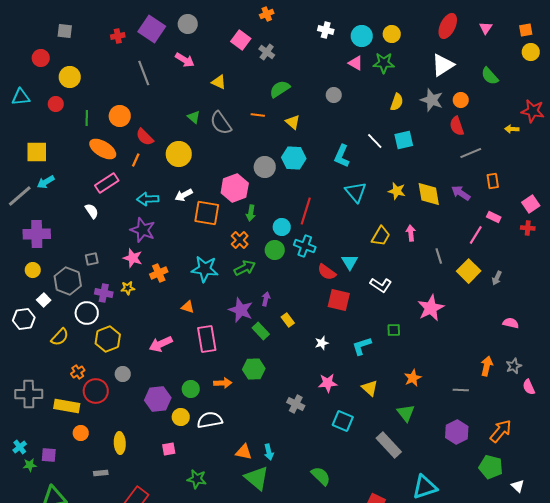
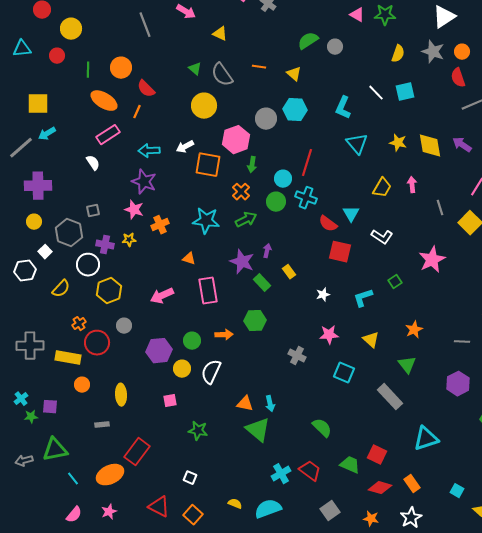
green semicircle: (280, 89) -> (308, 41), moved
yellow circle: (179, 154) -> (204, 106), moved
green square: (394, 330) -> (395, 282), turned -32
white semicircle: (210, 420) -> (211, 372), turned -55

